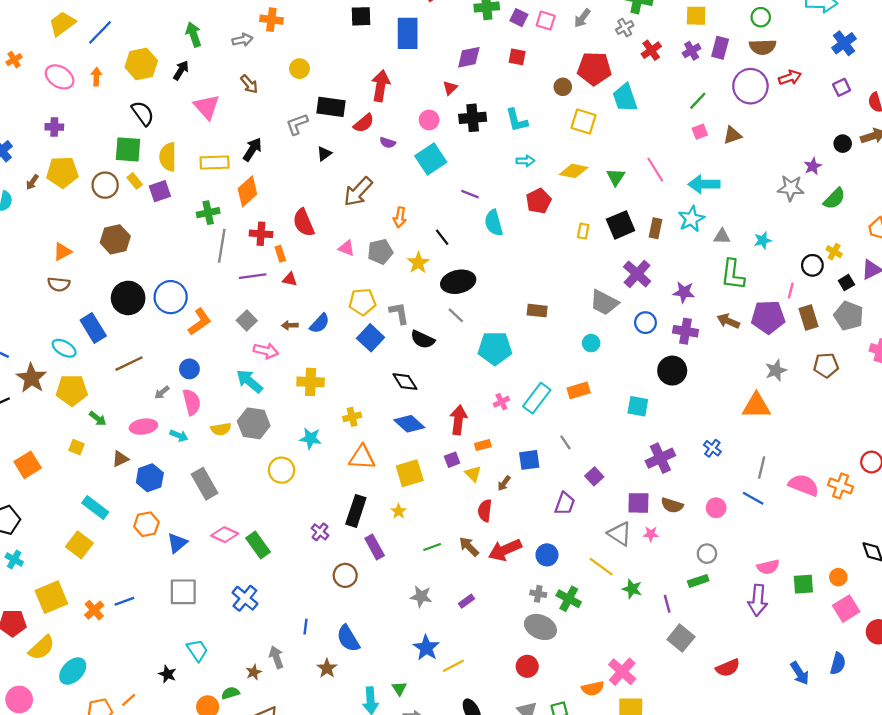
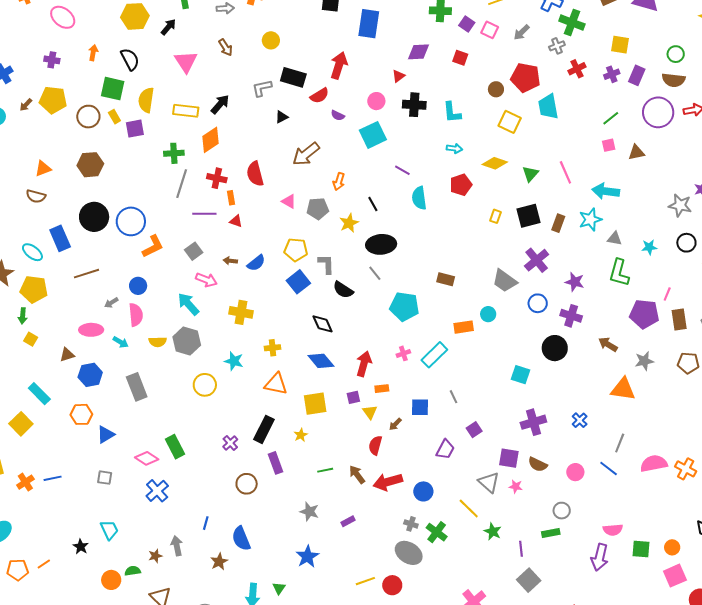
orange arrow: (96, 77) -> (93, 53), moved
black circle: (812, 265) -> (686, 243), moved
brown arrow: (728, 321) -> (608, 344), moved
orange rectangle: (579, 390) -> (464, 327), moved
green arrow: (98, 419) -> (23, 316), moved, turned 49
pink semicircle: (804, 485) -> (654, 464), turned -40
pink diamond: (225, 535) -> (147, 458), moved
gray square: (183, 592) -> (105, 478), size x0.6
yellow line: (453, 666) -> (365, 581), moved

